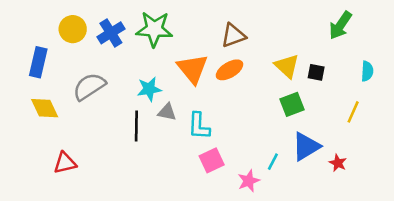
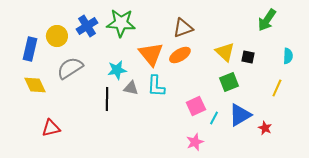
yellow circle: (73, 29) -> (57, 36), moved
cyan L-shape: (199, 126) -> (156, 86), moved
pink square: (212, 160) -> (196, 106), moved
cyan line: (273, 162) -> (214, 118), moved

